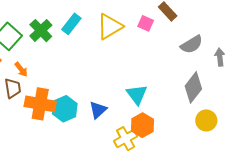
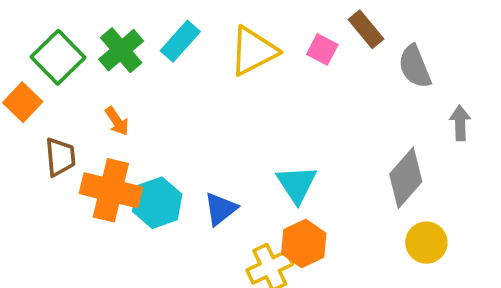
gray semicircle: (192, 44) -> (415, 66), moved, turned 95
orange arrow: (21, 69) -> (117, 121), moved

